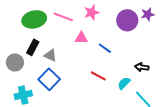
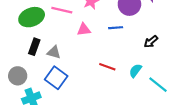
blue line: (105, 48) -> (116, 28), moved, turned -32
gray circle: (15, 62) -> (18, 76), moved
black arrow: (142, 67) -> (151, 42), moved, turned -40

